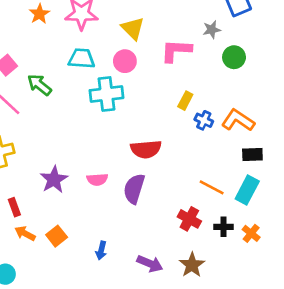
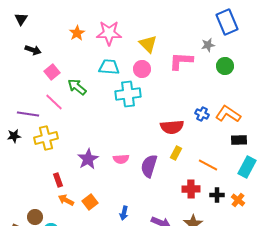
yellow rectangle: (185, 101) -> (176, 153), moved
red semicircle: (146, 149) -> (172, 127), moved
cyan rectangle: (247, 190) -> (247, 167), moved
red cross: (189, 219) -> (191, 189), turned -30

